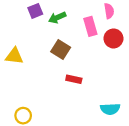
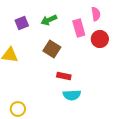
purple square: (35, 11) -> (22, 23), moved
cyan semicircle: (110, 109) -> (72, 95), moved

